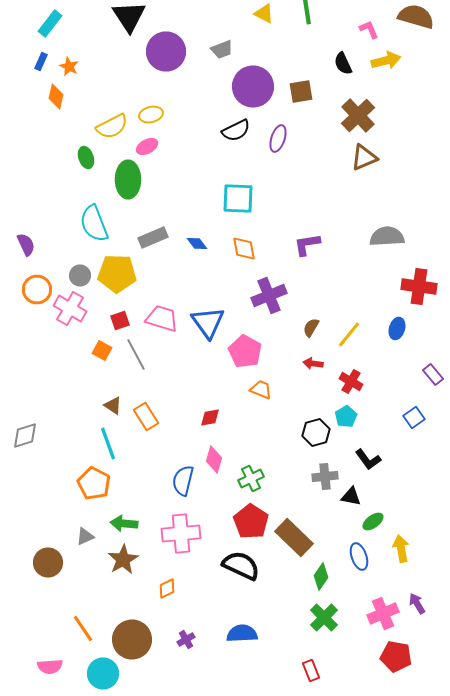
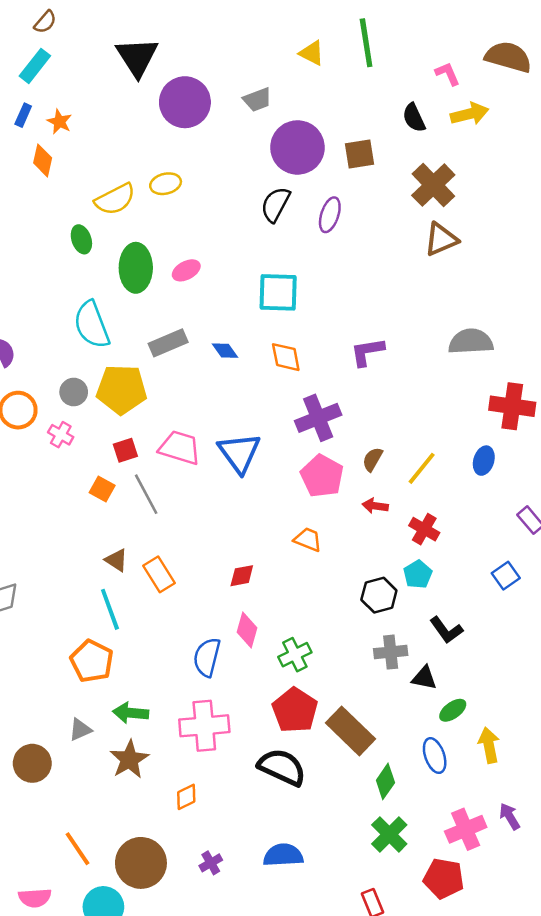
black semicircle: (236, 130) -> (275, 204), turned 144
pink ellipse: (147, 146) -> (186, 270), moved
pink cross: (70, 308) -> (61, 435), size x0.6
pink pentagon: (245, 352) -> (322, 476), moved
red pentagon: (396, 656) -> (444, 878), moved

